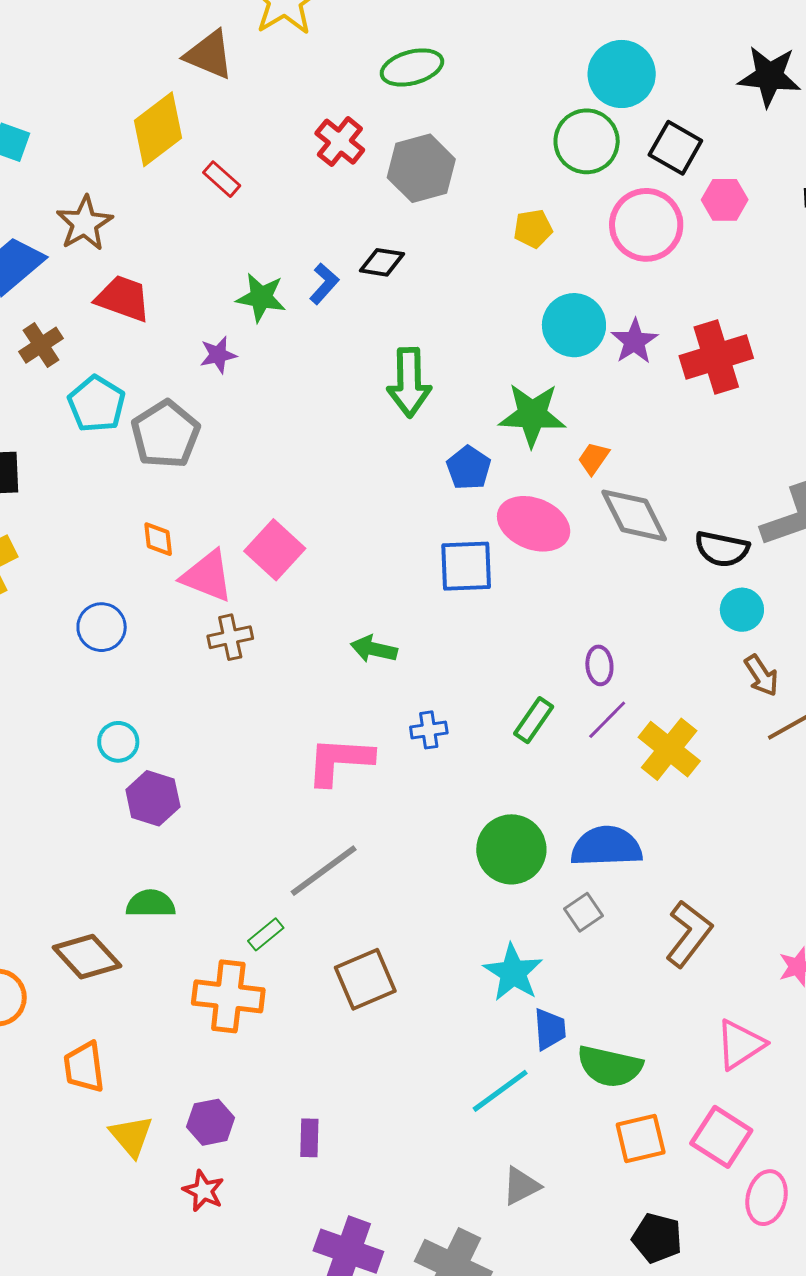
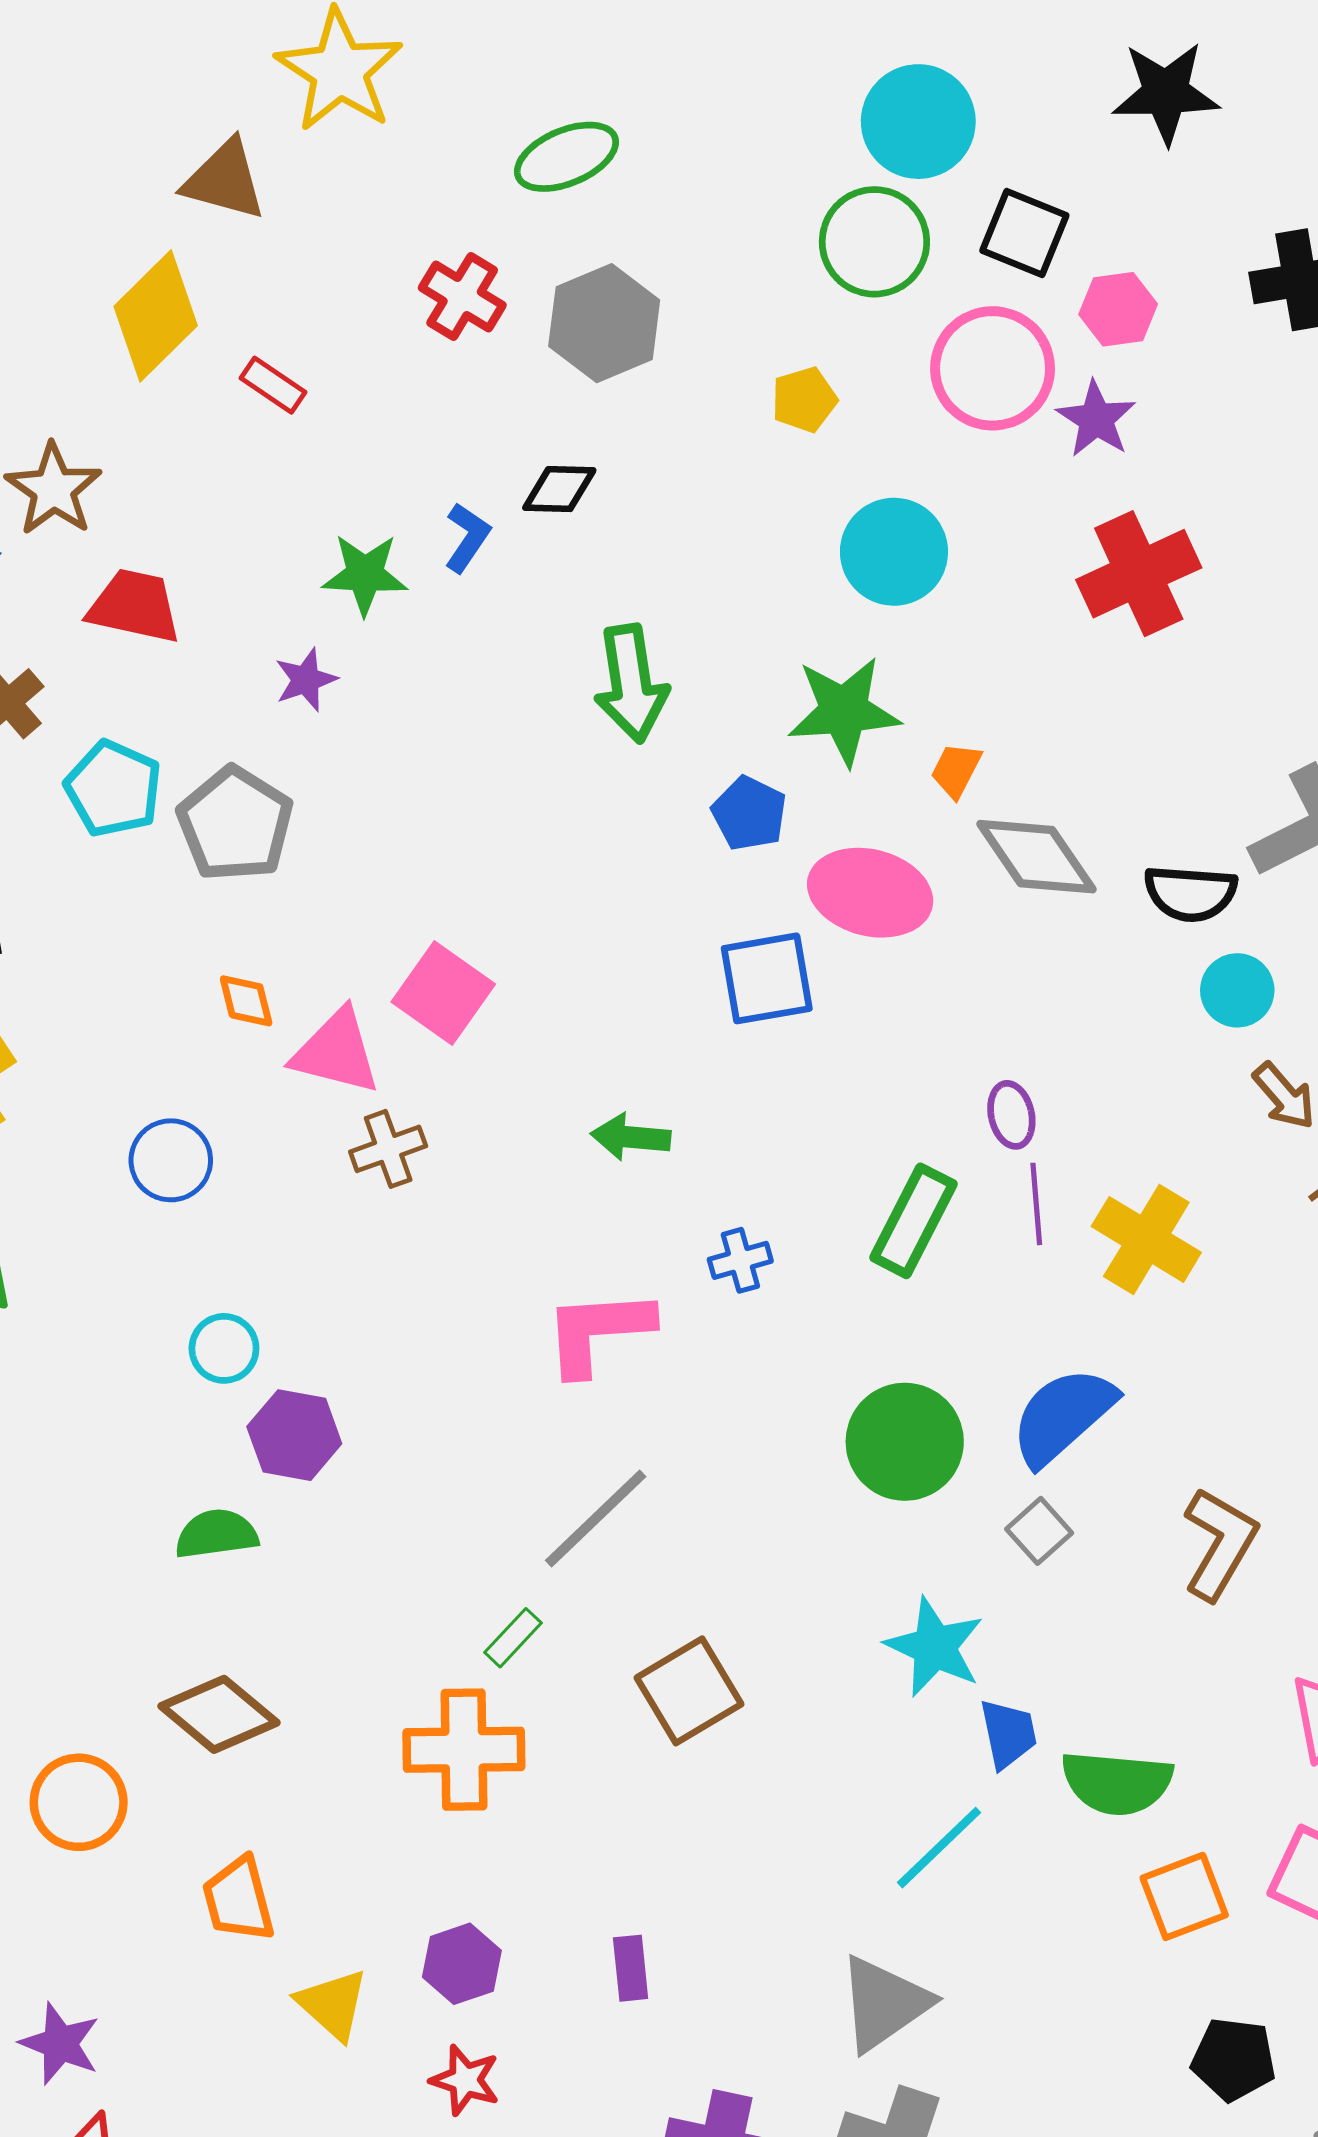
purple star: (635, 341) -> (1096, 419), moved
green rectangle: (534, 720) -> (913, 1221), size x1.4
purple line: (607, 720) -> (1036, 1204), turned -42
blue semicircle: (606, 846) -> (1063, 1416), turned -32
green semicircle: (151, 904) -> (216, 1534), moved
gray triangle: (521, 1186) -> (884, 2003), moved, size x1.5

